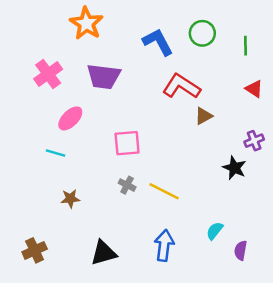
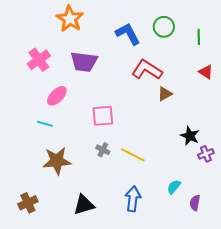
purple cross: (254, 141) -> (206, 154), moved
brown star: (70, 199) -> (57, 161), size x1.8

